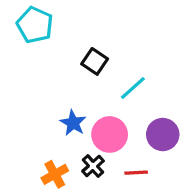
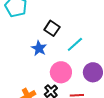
blue star: (73, 123) -> (39, 48), moved

